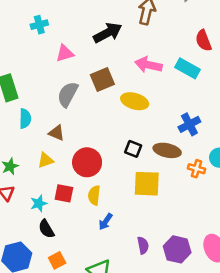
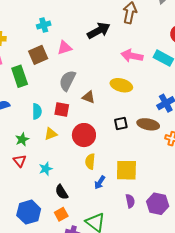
brown square: (102, 79) -> (38, 55), moved
cyan semicircle: (25, 119) -> (37, 111), moved
brown triangle: (57, 133) -> (89, 97), moved
black square: (133, 149) -> (121, 124), turned -32
yellow square: (147, 184) -> (126, 170), moved
red square: (64, 193) -> (62, 109), moved
black semicircle: (46, 229) -> (62, 192), moved

